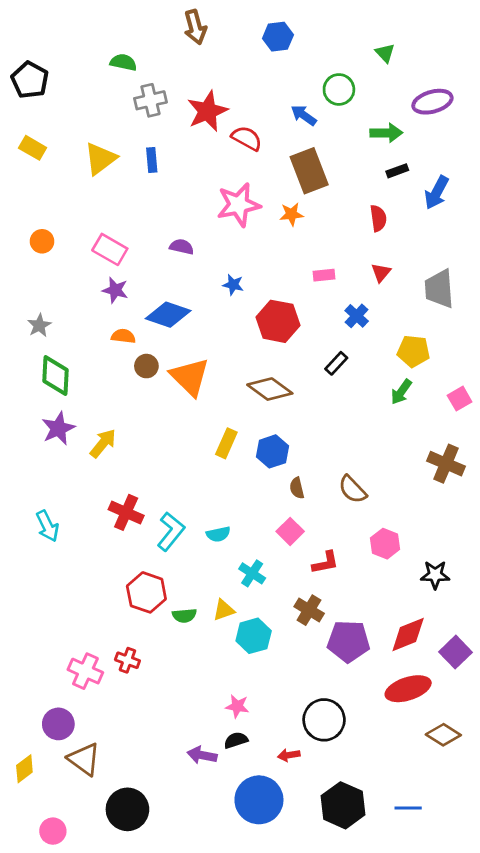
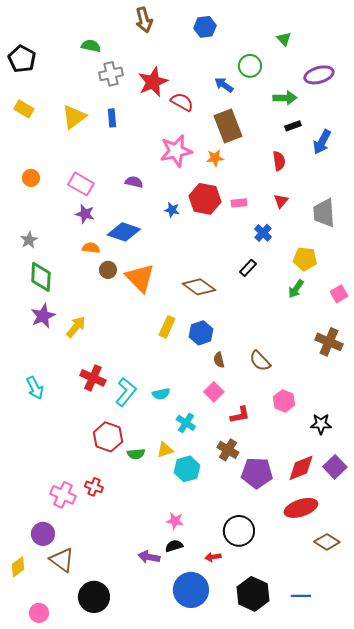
red hexagon: (278, 321) -> (205, 199), moved
purple square: (456, 652) -> (335, 467), moved

